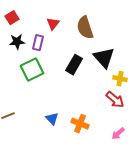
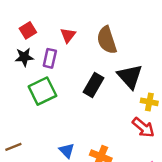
red square: (12, 18) -> (28, 30), moved

